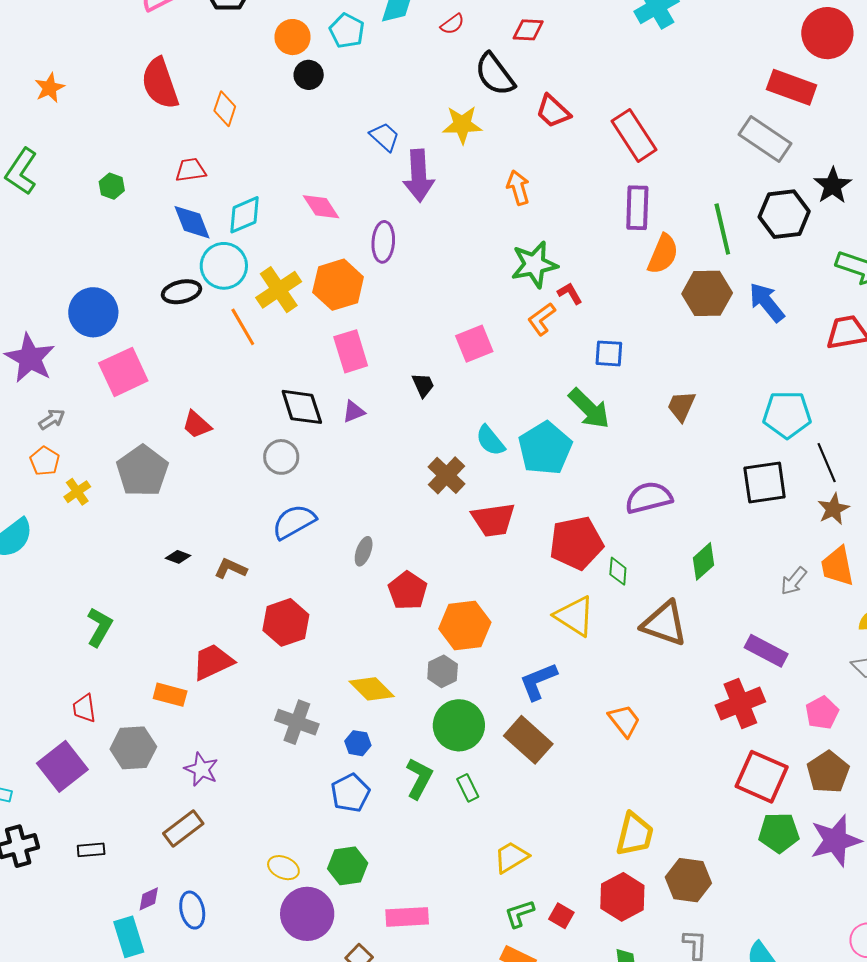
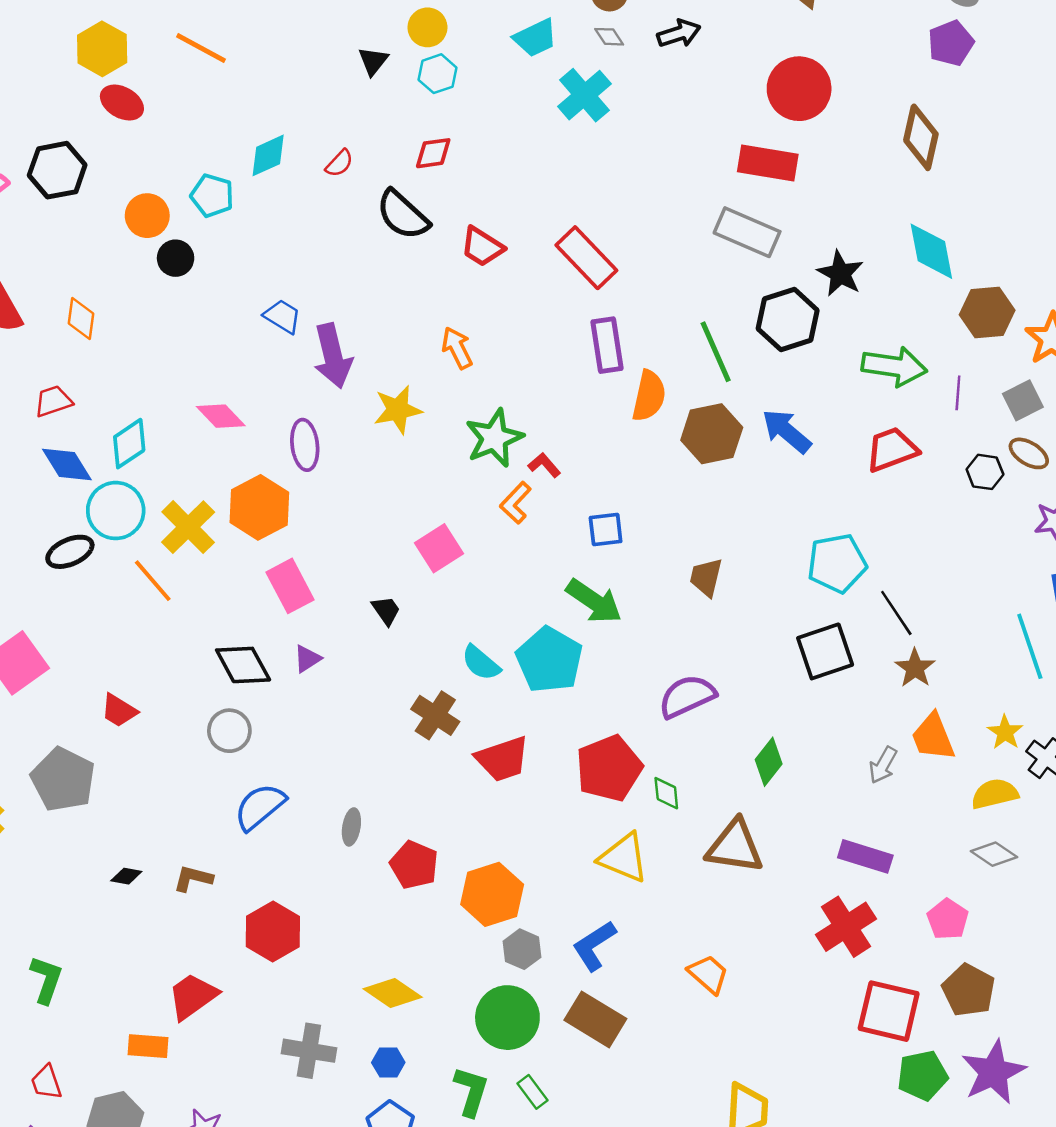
yellow star: (462, 125) -> (398, 410), moved
gray hexagon: (443, 671) -> (522, 949), moved

